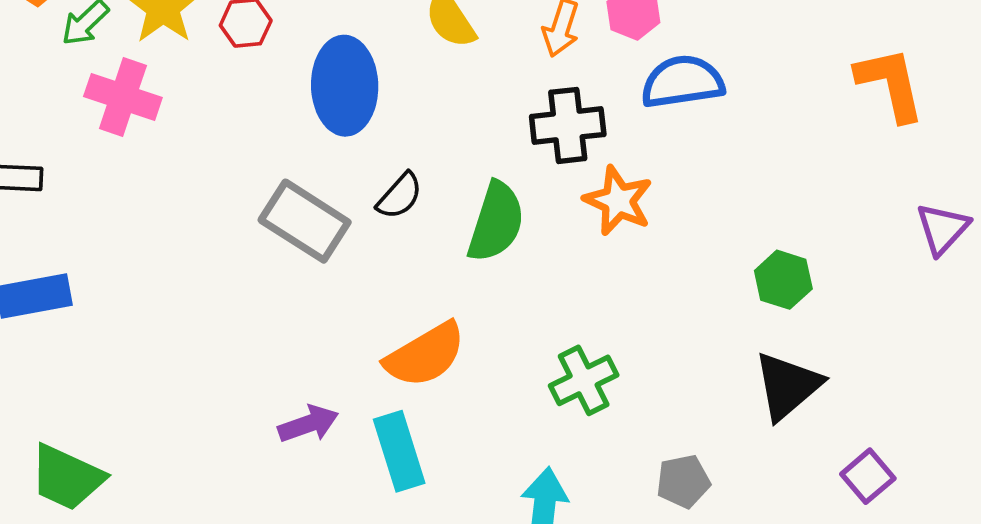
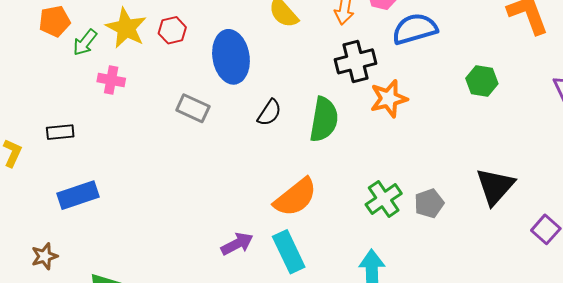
pink cross: (123, 97) -> (111, 80), size x0.7
orange star: (618, 201) -> (389, 99), turned -30
gray rectangle: (305, 221) -> (193, 108), moved, size x0.7
green hexagon: (783, 280) -> (482, 81), moved
gray pentagon: (683, 481) -> (429, 203), moved

